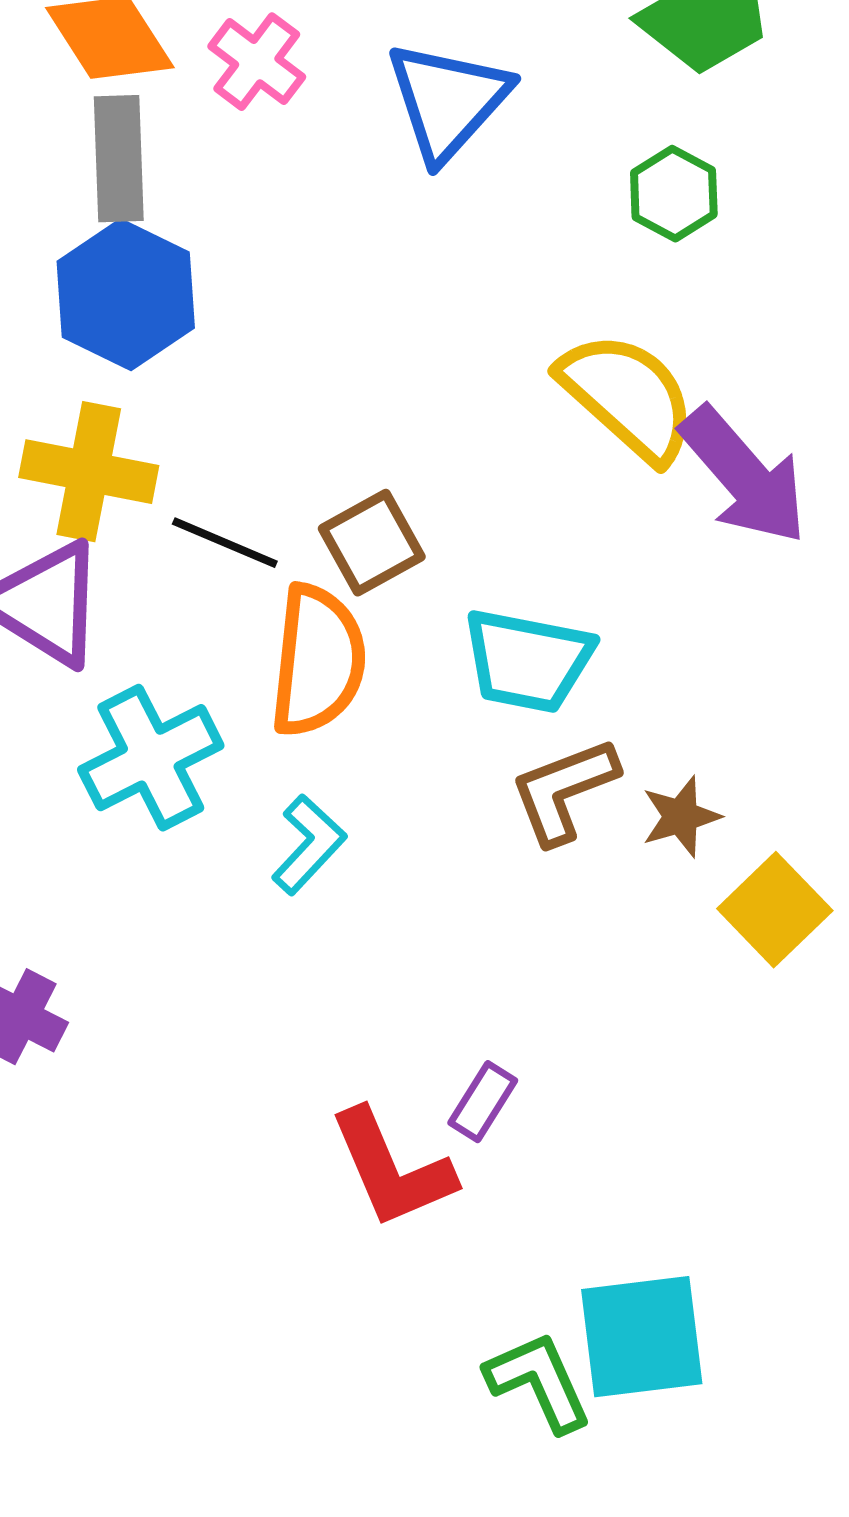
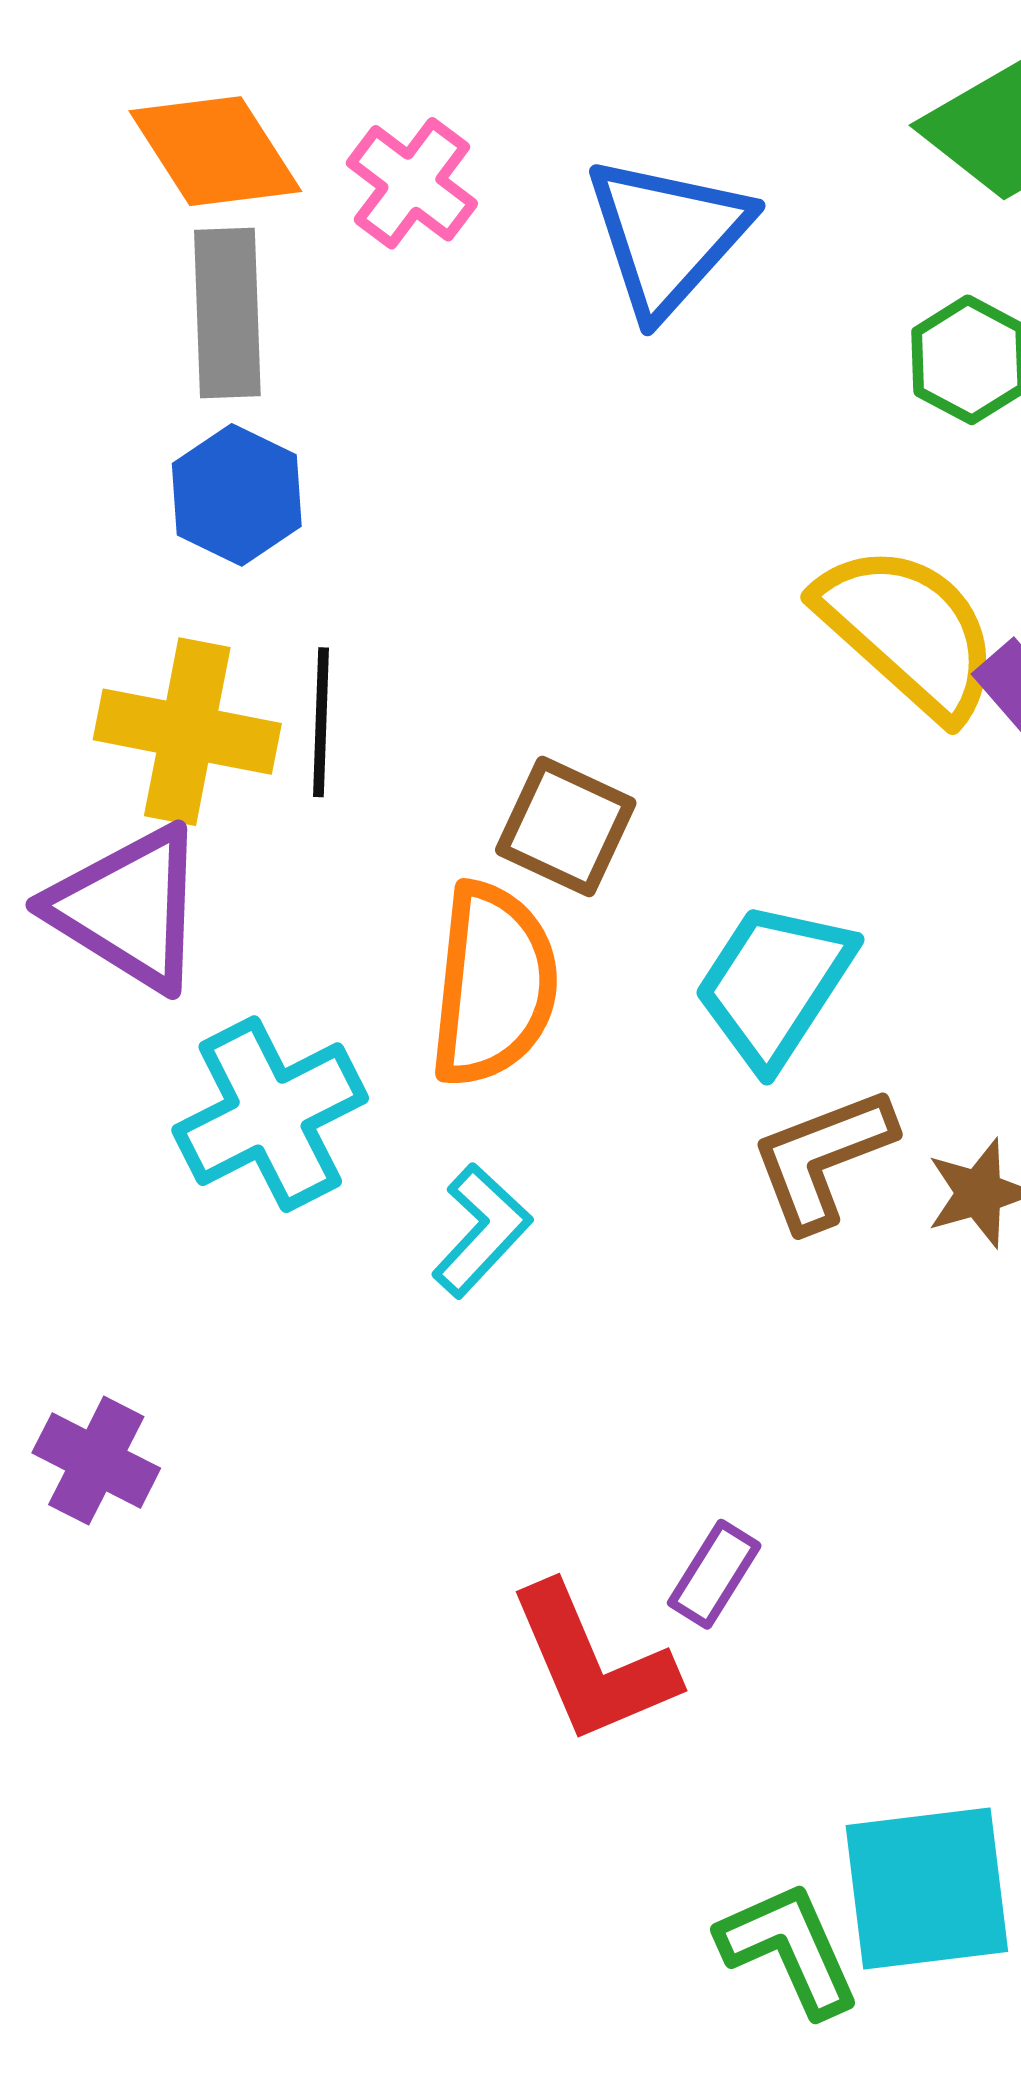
blue hexagon: (126, 295) -> (237, 495), size x0.7
black line: (225, 543) -> (321, 722), moved, turned 69
brown square: (372, 543) -> (566, 827), turned -36
cyan trapezoid: (528, 661) -> (774, 984), turned 112

